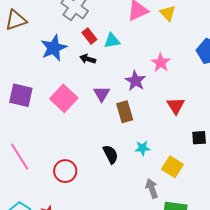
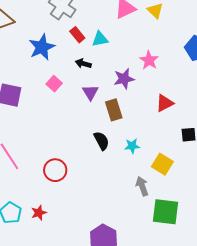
black arrow: (88, 59) -> (83, 63), moved
purple star: (135, 81) -> (124, 79), turned 30
pink square: (64, 98) -> (54, 84), moved, size x0.6
red triangle: (176, 106) -> (165, 103), turned 36
black semicircle: (111, 154) -> (102, 141), moved

